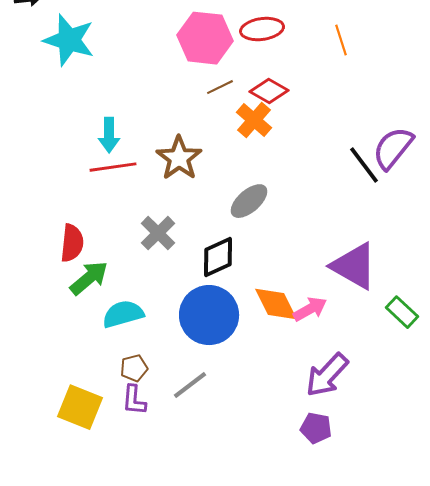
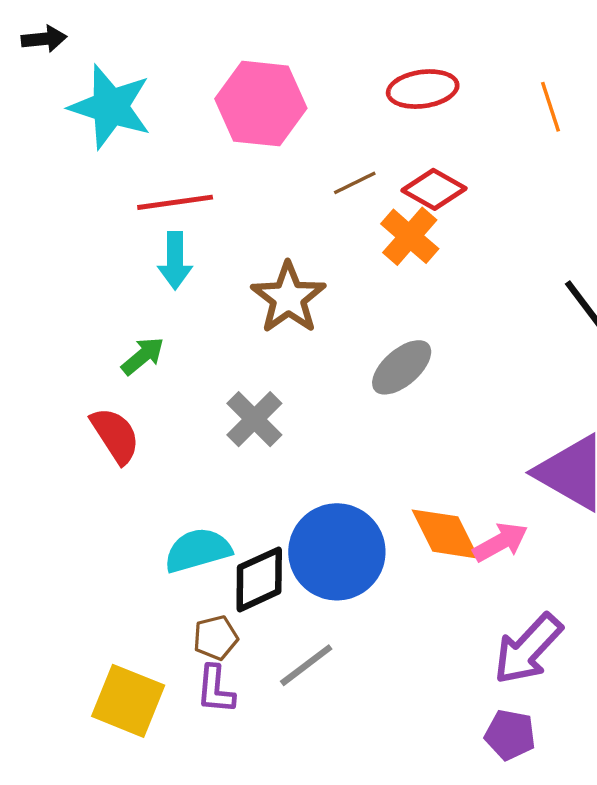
pink hexagon: (205, 38) -> (261, 104), moved
red line: (113, 167) -> (175, 202), moved
red semicircle: (72, 243) -> (115, 435), turned -39
black diamond: (218, 257) -> (259, 579), moved
green arrow: (89, 278) -> (143, 356), moved, size x0.7

